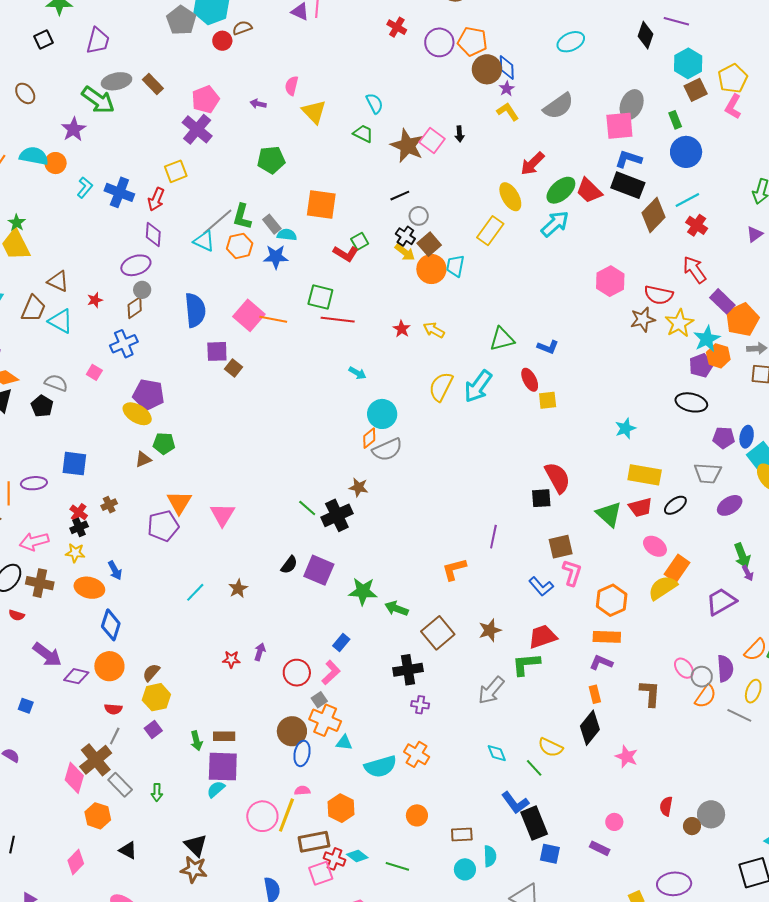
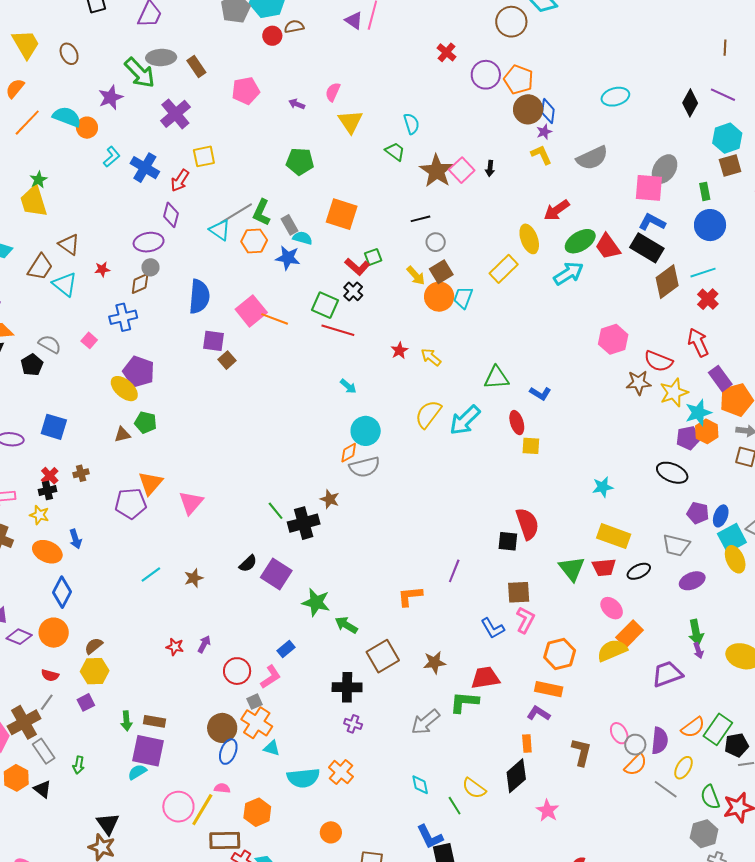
purple cross: (197, 129) -> (175, 114), moved
black cross: (405, 236) -> (353, 291), moved
black triangle: (128, 850) -> (42, 789), moved

